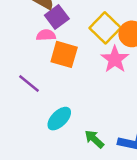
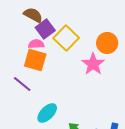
yellow square: (105, 28) -> (66, 38), moved
orange square: (64, 54) -> (35, 60), moved

